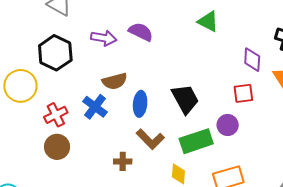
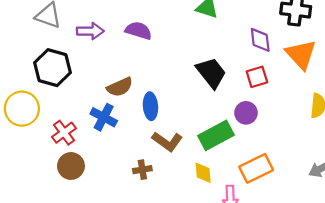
purple arrow: (104, 38) -> (90, 31), moved
black trapezoid: (185, 99) -> (211, 73), moved

